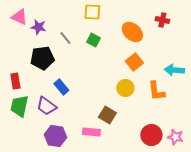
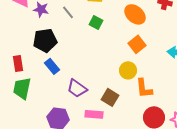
gray line: (65, 38) -> (68, 12), moved
blue rectangle: (61, 87) -> (52, 66), moved
orange L-shape: (156, 91) -> (144, 88), moved
purple trapezoid: (46, 106) -> (77, 88), moved

